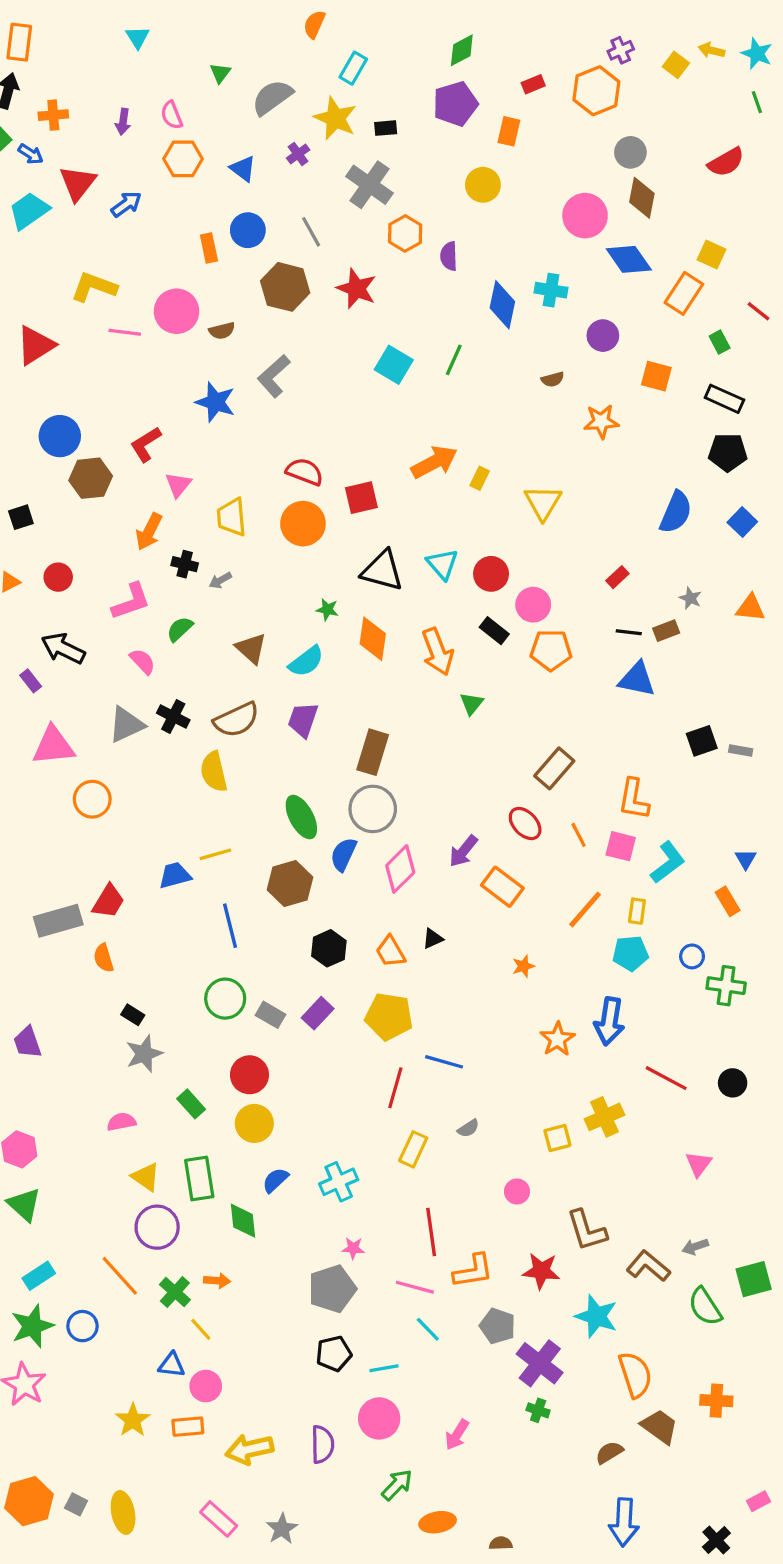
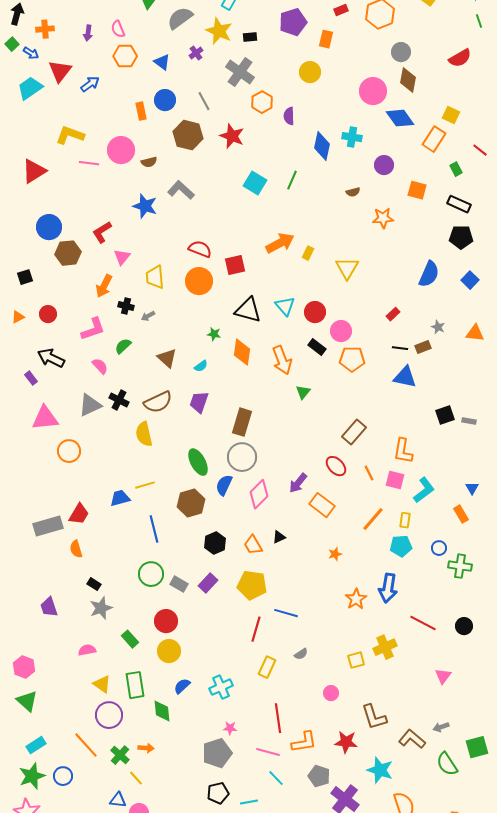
gray L-shape: (274, 376) -> (181, 190), turned 84
cyan semicircle: (306, 661) -> (201, 366), size x0.6
purple trapezoid: (27, 1042) -> (49, 607), moved

